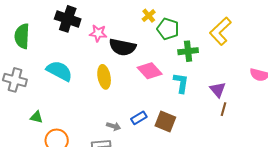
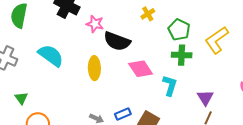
green pentagon: (168, 29) -> (179, 30), moved
green triangle: (36, 117) -> (21, 98), turned 32

